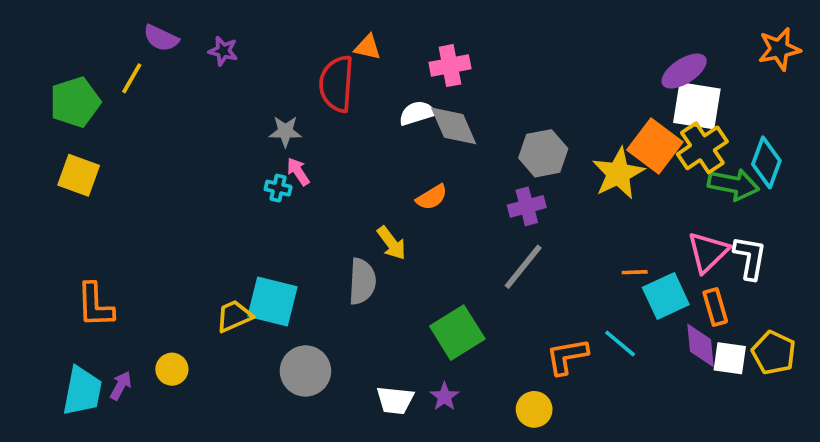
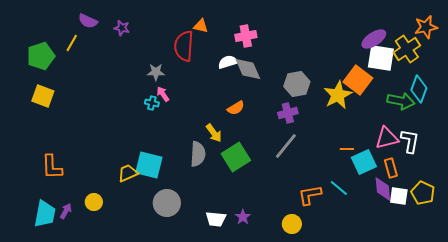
yellow cross: (702, 148) -> (407, 49), moved
pink triangle: (708, 252) -> (387, 138), turned 30
green square: (457, 333) -> (236, 157), moved

